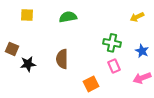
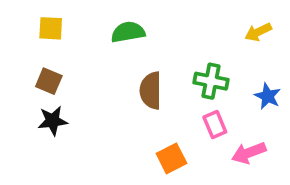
brown square: (12, 49) -> (49, 81), moved
brown semicircle: (62, 59) -> (151, 91), moved
pink arrow: (142, 78) -> (249, 153), moved

